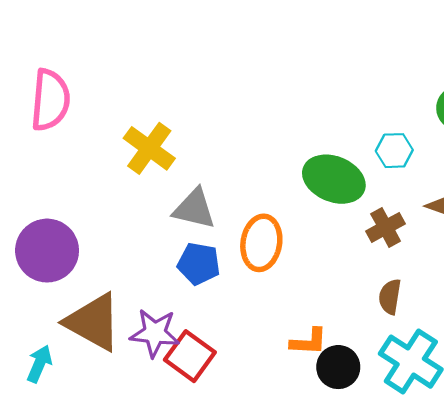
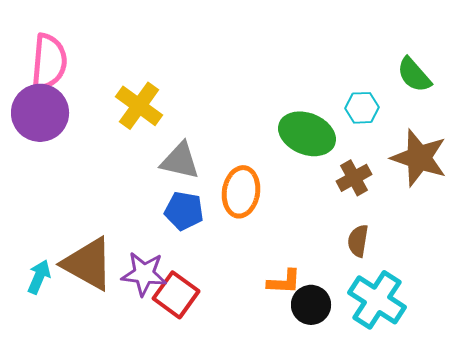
purple circle: (47, 251) -> (40, 113), moved
cyan arrow: (39, 364) -> (39, 277), moved

